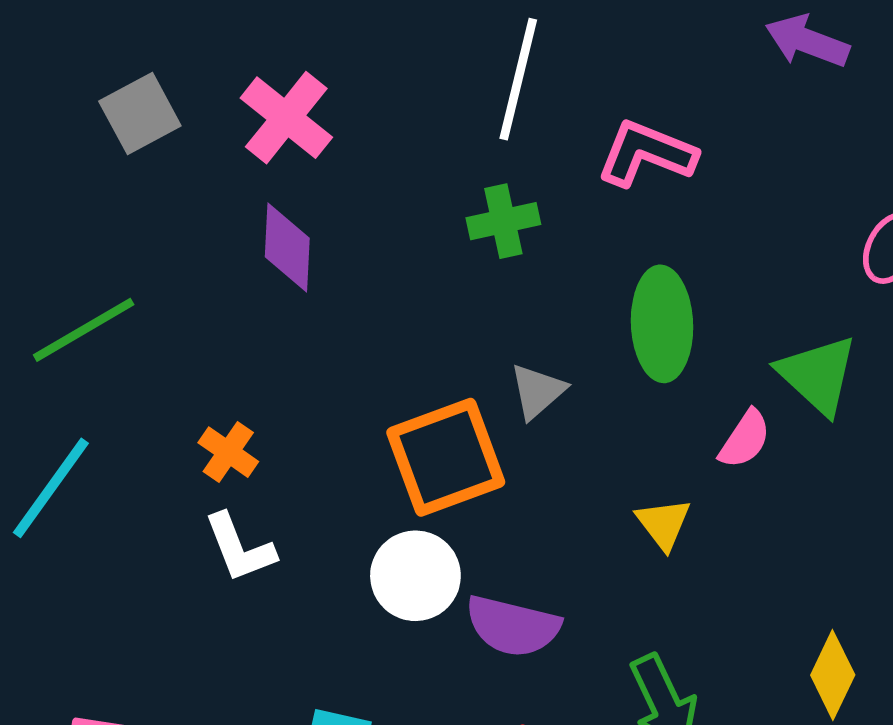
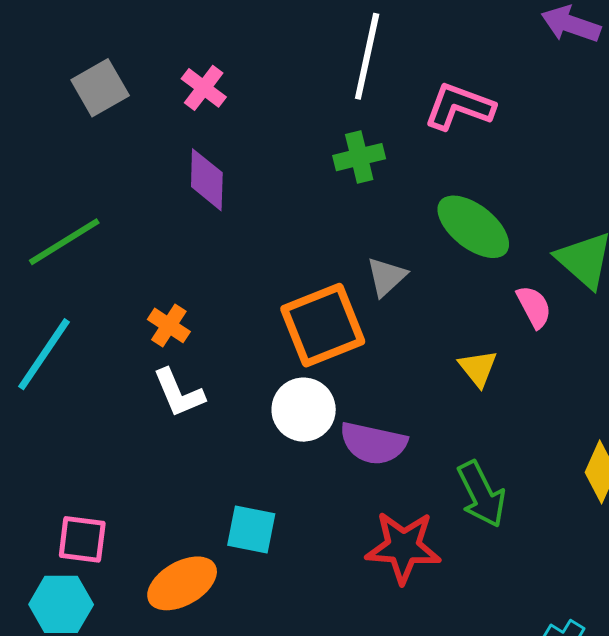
pink cross: (286, 118) -> (204, 88), size x0.7
green ellipse: (662, 324) -> (473, 227), turned -48
pink semicircle: (745, 439) -> (534, 307), turned -60

